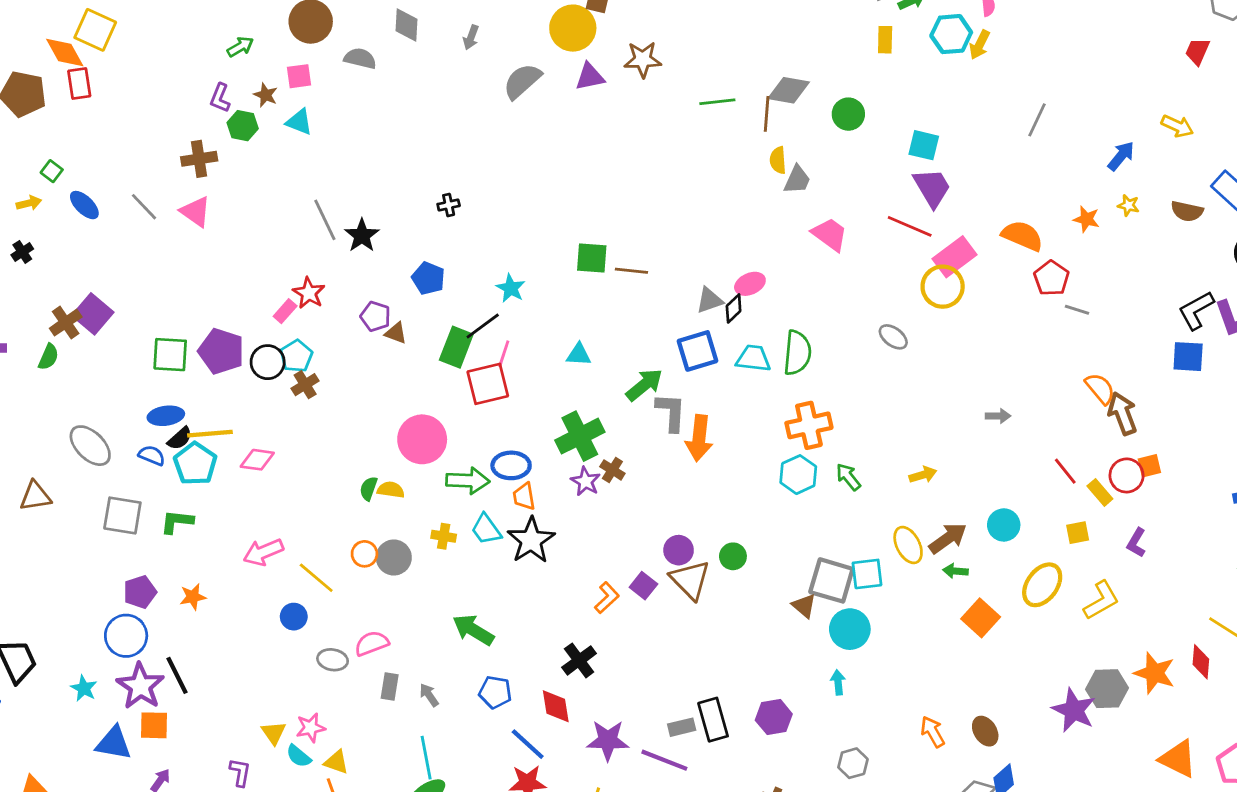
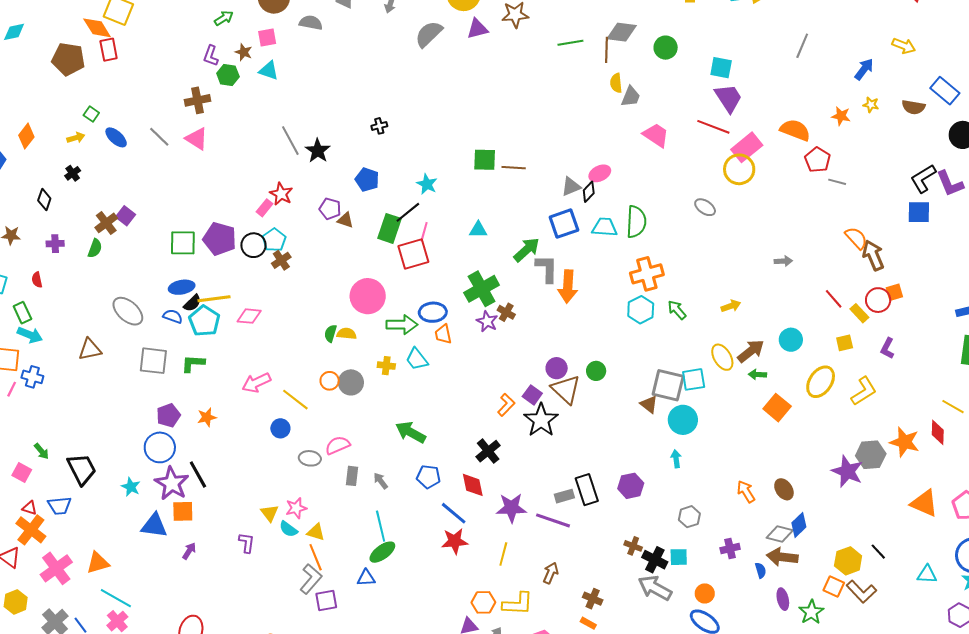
purple square: (93, 314) -> (126, 216), size x0.7
black star: (531, 540) -> (541, 420), moved

